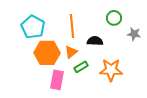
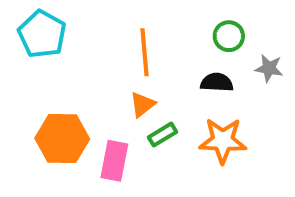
cyan pentagon: (33, 27) -> (42, 34), moved
black semicircle: (95, 41) -> (217, 82), moved
orange hexagon: (47, 53) -> (62, 139), moved

